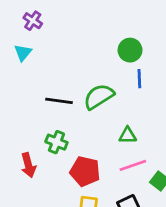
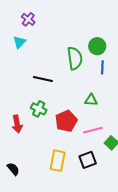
green semicircle: (99, 97) -> (75, 58), moved, turned 110
green triangle: (128, 135) -> (91, 100), moved
red pentagon: (85, 171) -> (66, 121), moved, turned 30

